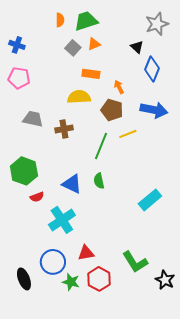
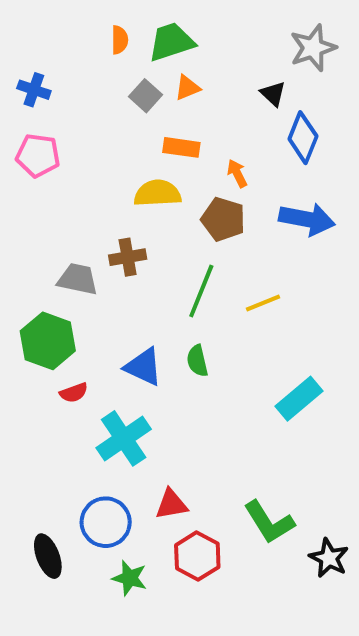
gray trapezoid: (33, 119) -> (78, 279), moved
yellow line: (128, 134) -> (263, 303), moved
green star: (71, 282) -> (130, 578), moved

